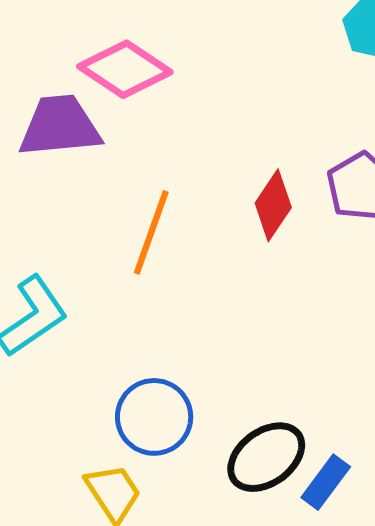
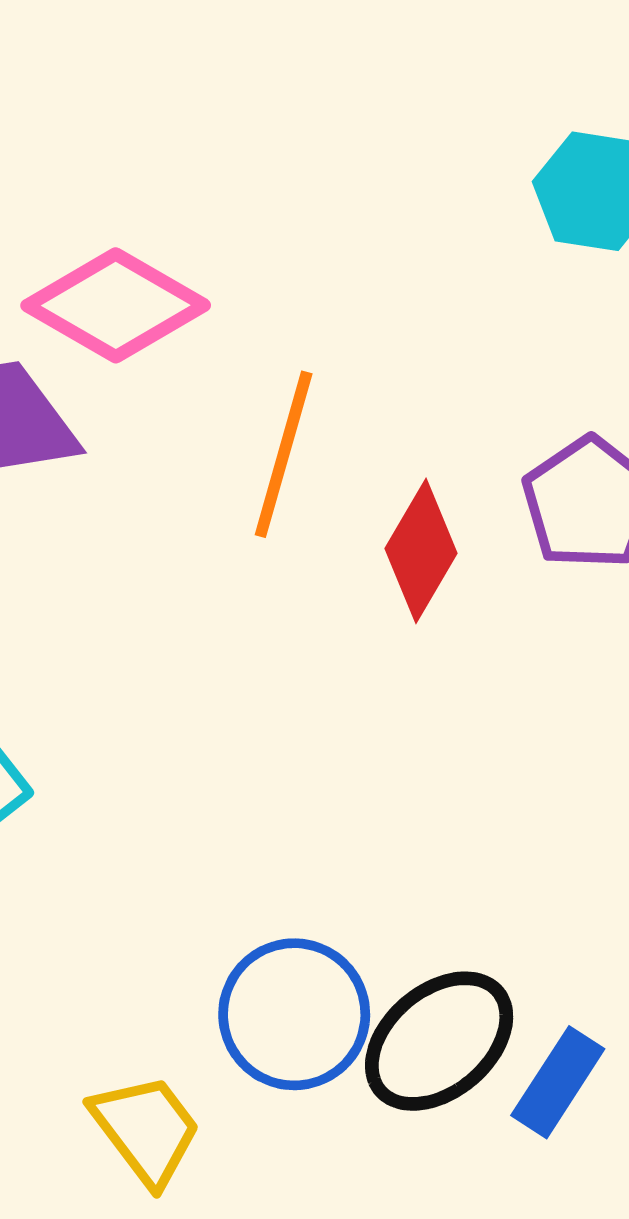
orange line: (151, 232) -> (284, 454), moved
blue circle: (154, 417) -> (294, 1014), moved

